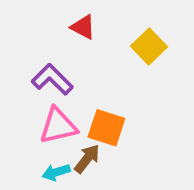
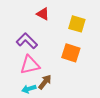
yellow square: (149, 46) -> (77, 24), turned -30
orange square: (106, 128) -> (71, 53), moved

